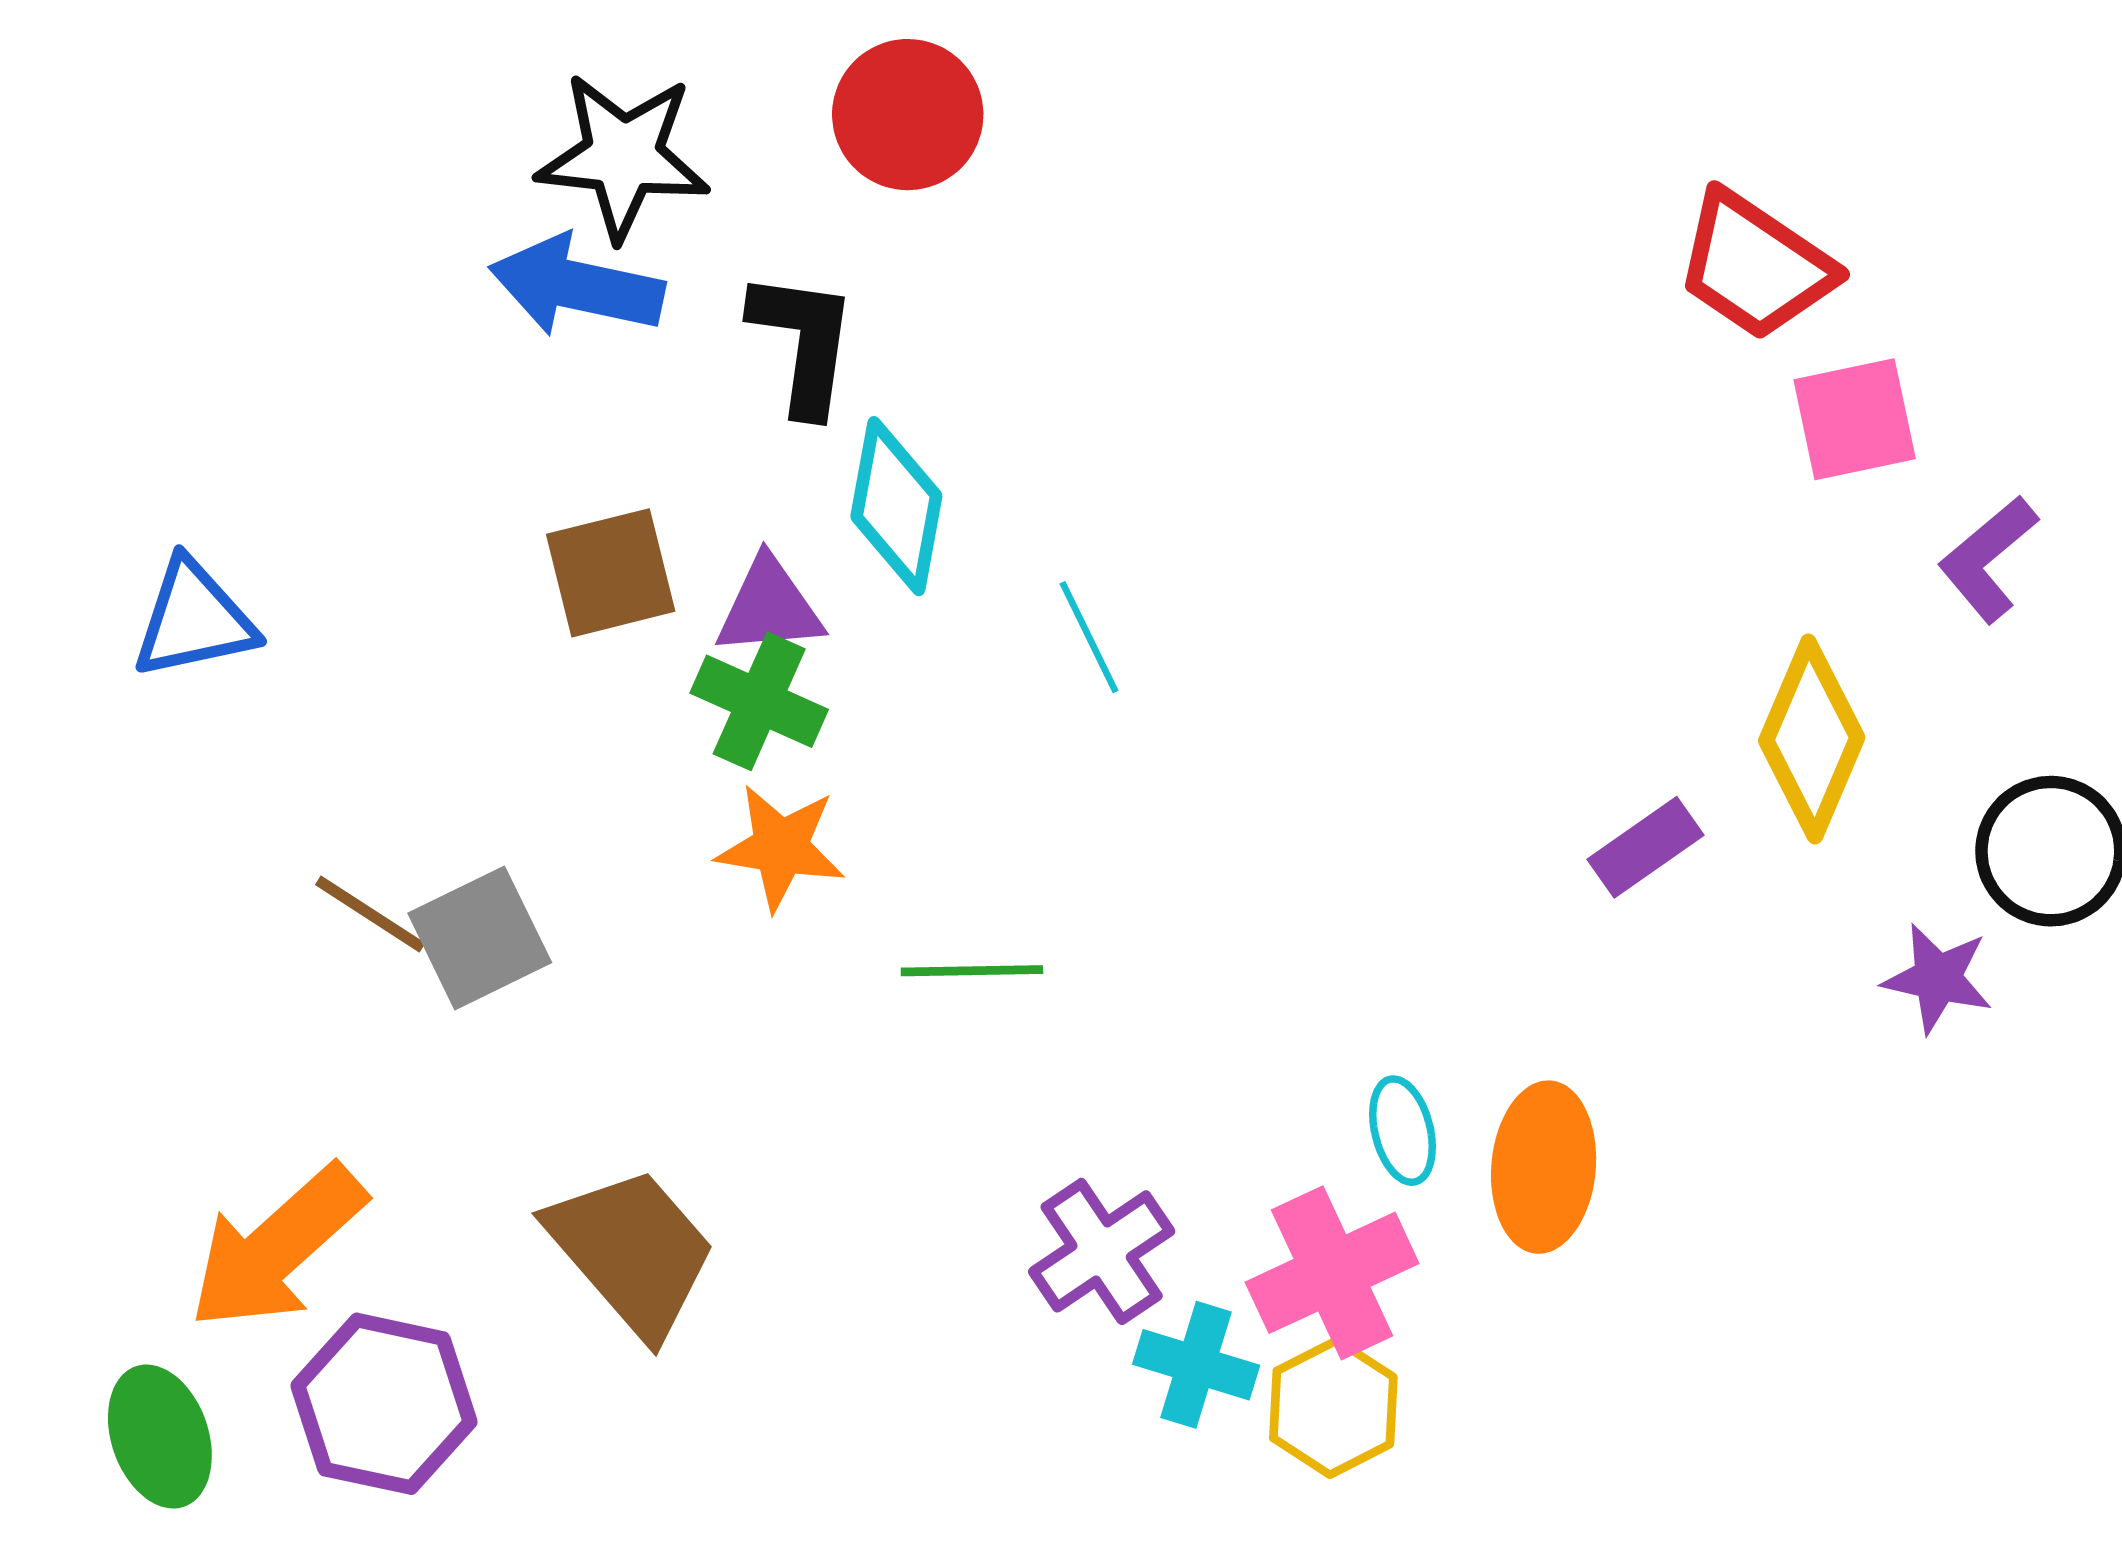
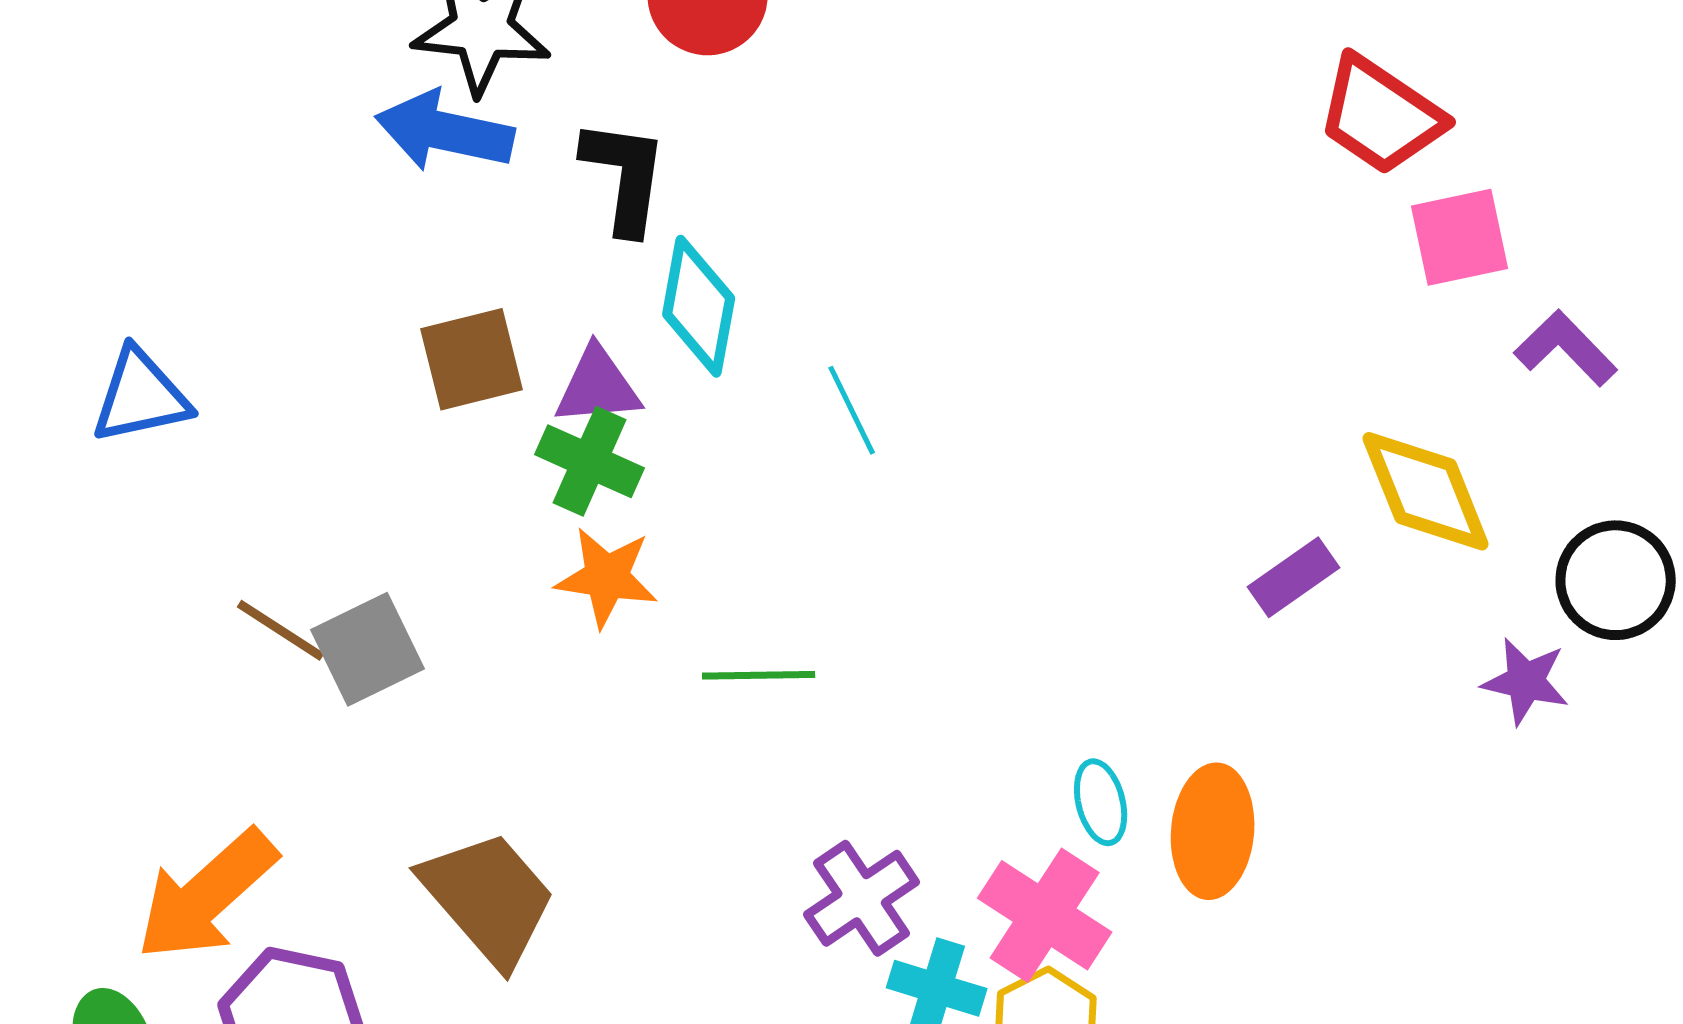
purple L-shape: (1988, 559) -> (1566, 348), turned 86
yellow diamond: (1812, 739) -> (1426, 491), turned -45
pink cross: (1332, 1273) -> (1045, 915), turned -32

